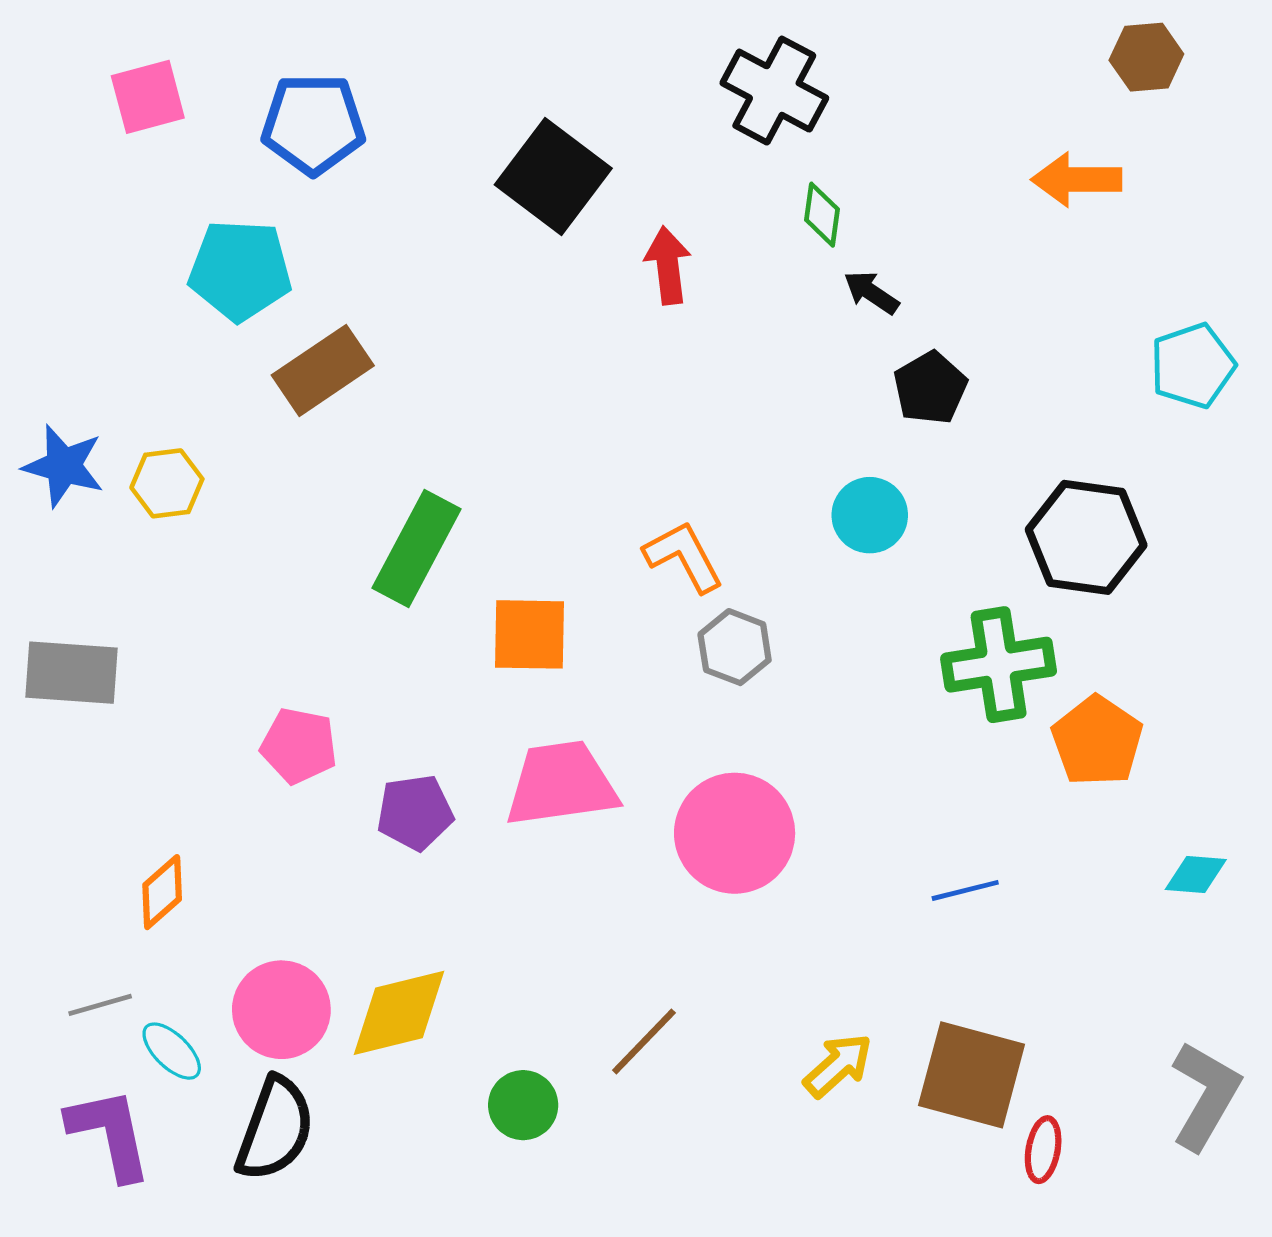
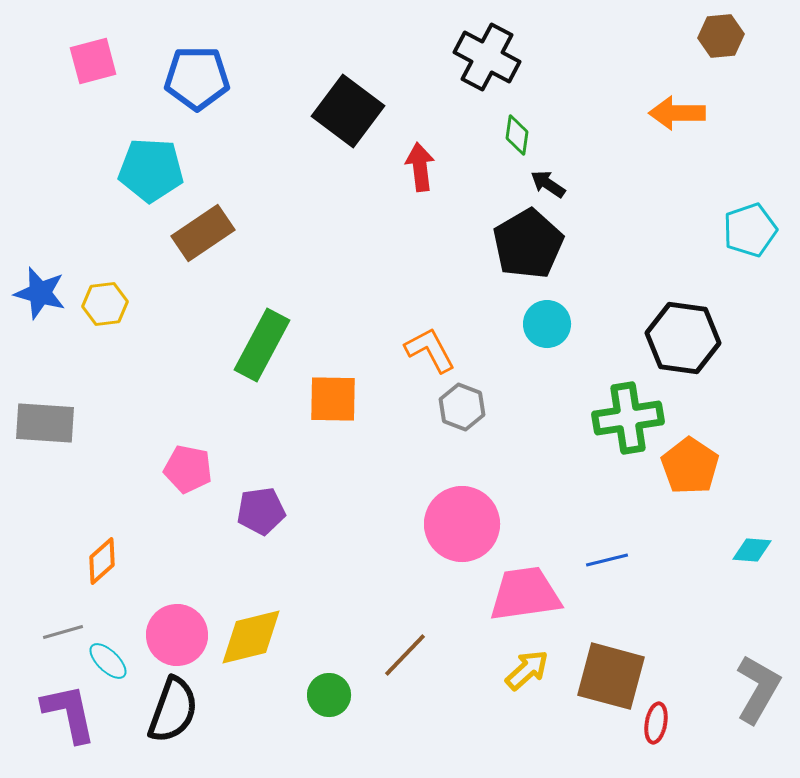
black pentagon: (930, 388) -> (528, 244), moved, size x1.5
pink trapezoid: (561, 784) -> (525, 594), moved

